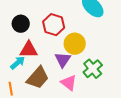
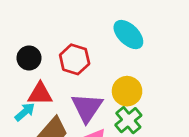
yellow circle: (75, 44) -> (127, 91), moved
purple triangle: (63, 60) -> (87, 108), size x1.4

